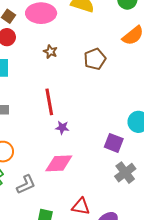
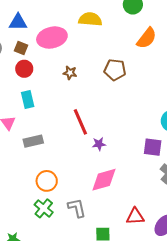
brown pentagon: (95, 59) -> (115, 70), turned -30
gray L-shape: (26, 185) -> (77, 208), turned -65

